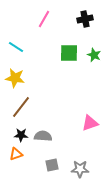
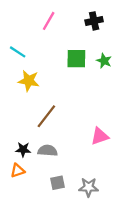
yellow star: (15, 78) -> (29, 81), moved
brown line: (21, 107) -> (46, 116), moved

